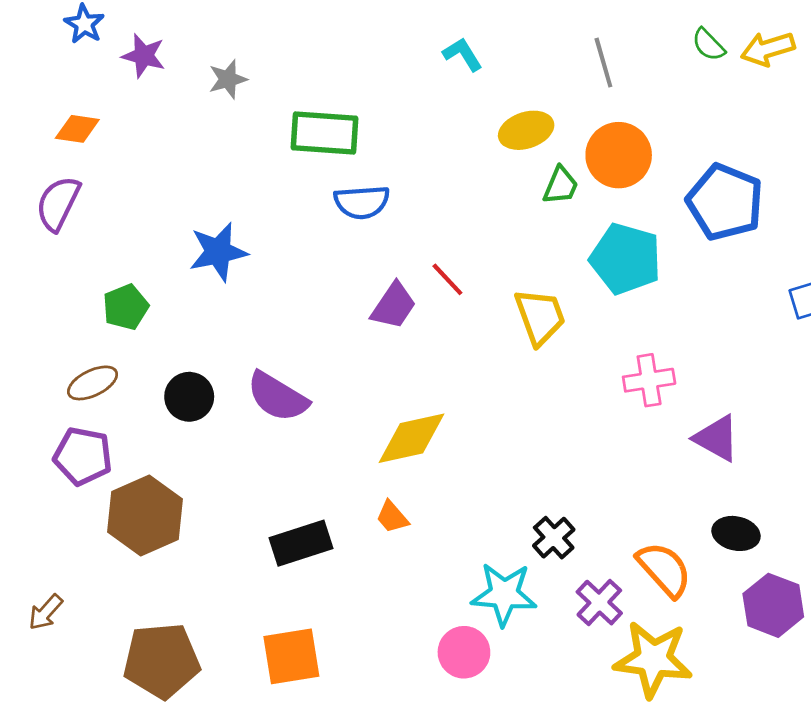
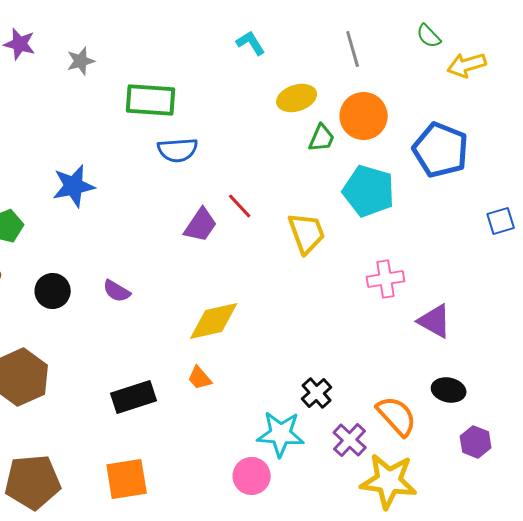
yellow arrow: (768, 49) -> (467, 65), moved
purple semicircle: (278, 397) -> (117, 291), size x0.6
purple hexagon: (773, 605) -> (476, 442), size x0.7

